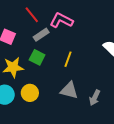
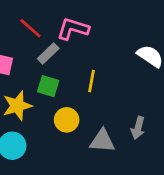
gray triangle: (69, 90) -> (102, 141), moved
yellow circle: (30, 93) -> (67, 120), moved

